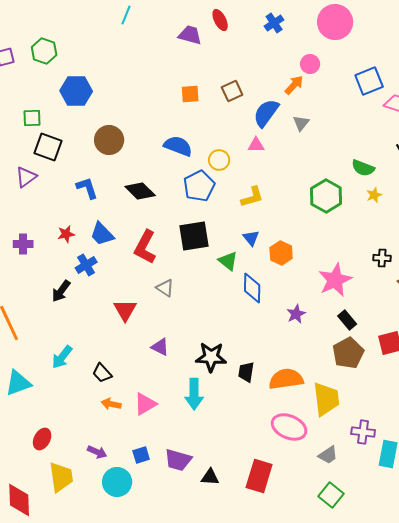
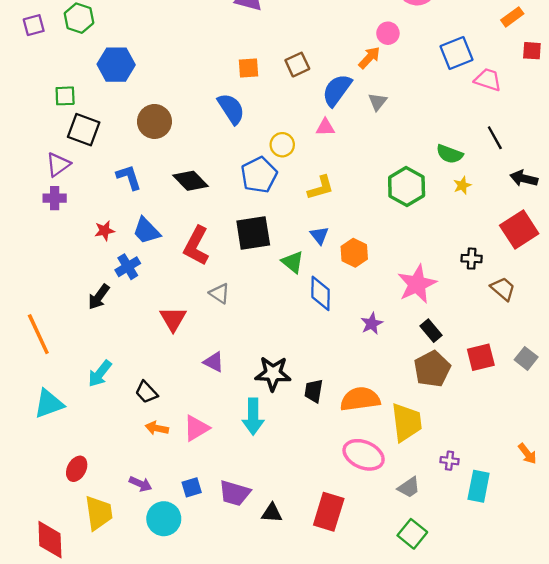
blue semicircle: (178, 146) -> (231, 109), moved, turned 36
purple cross: (23, 244) -> (55, 198), moved
purple cross: (363, 432) -> (450, 461), size x0.7

